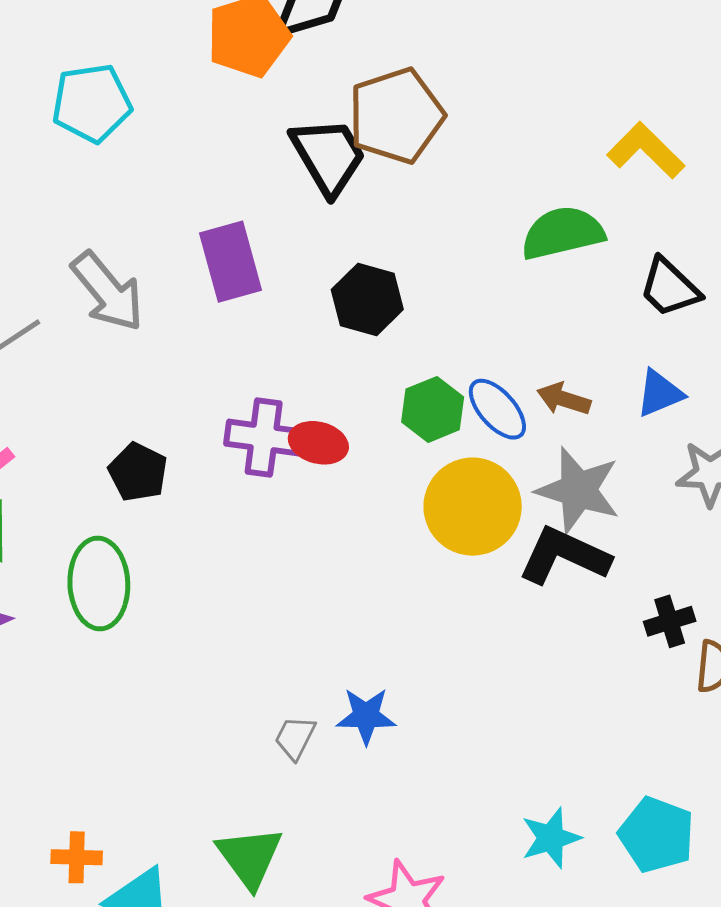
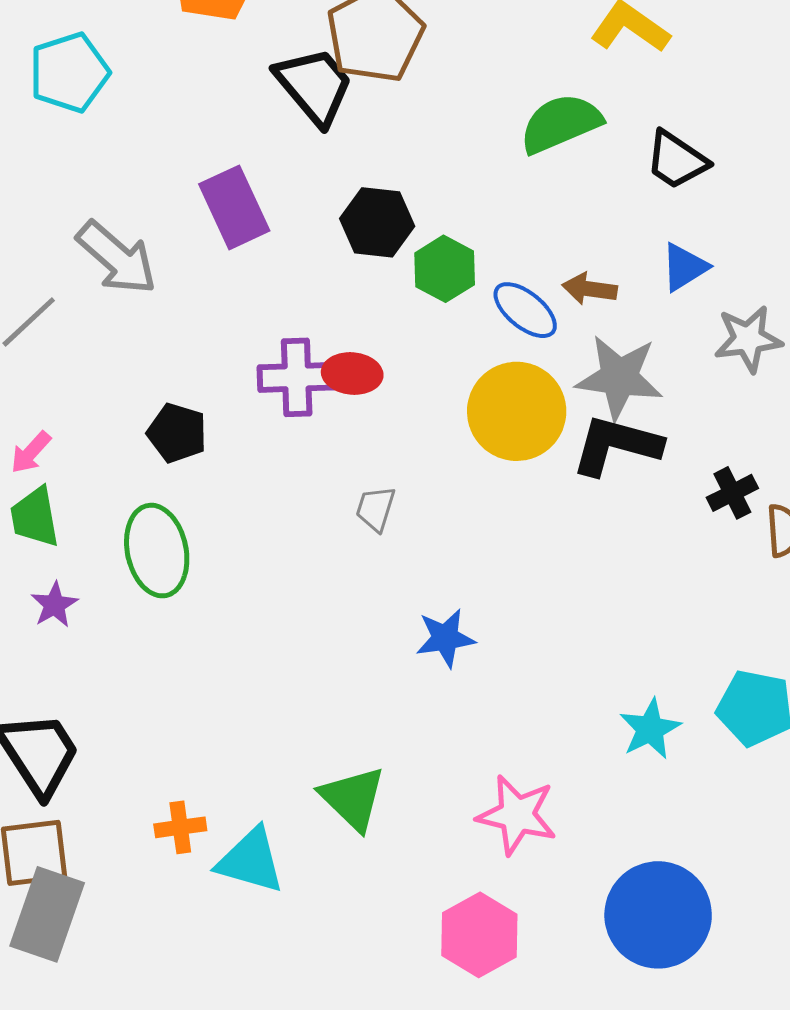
green hexagon: (433, 409) -> (445, 269), moved
gray trapezoid: (295, 738) -> (376, 509), moved

